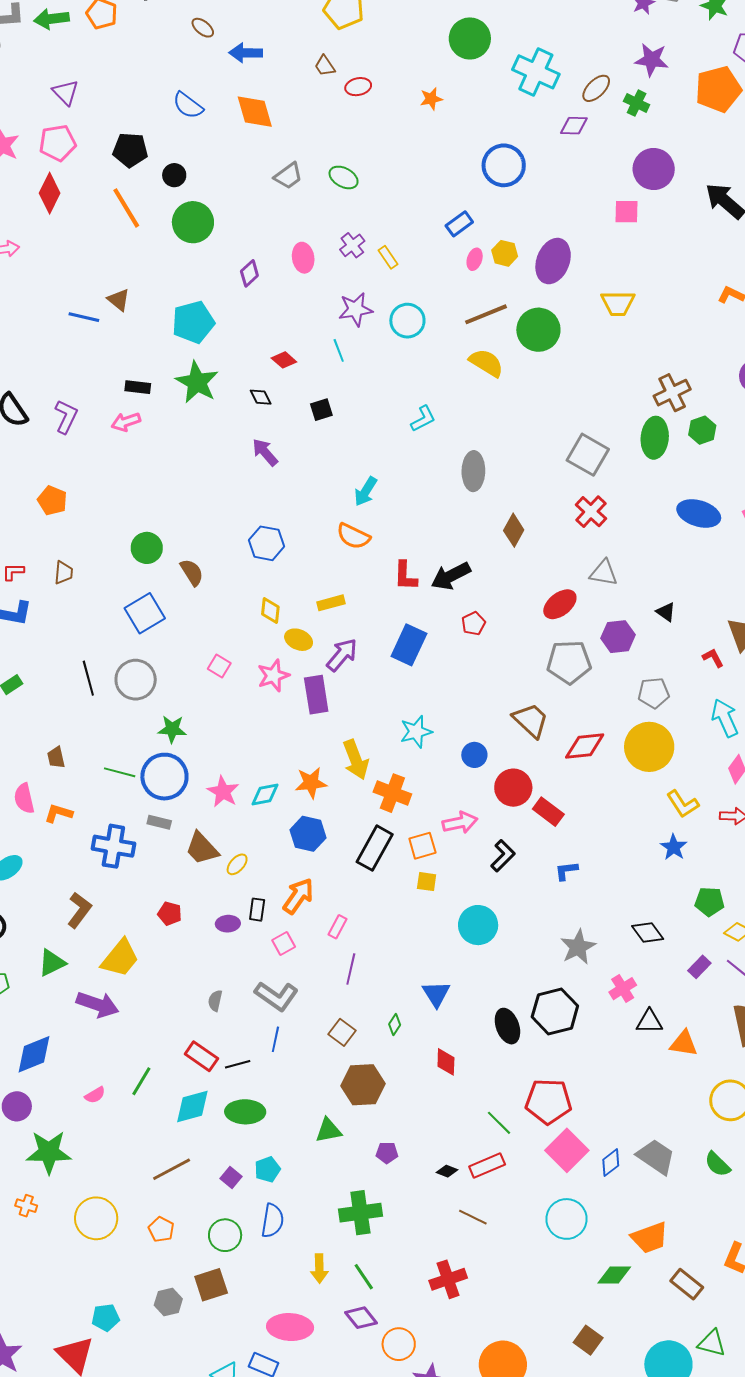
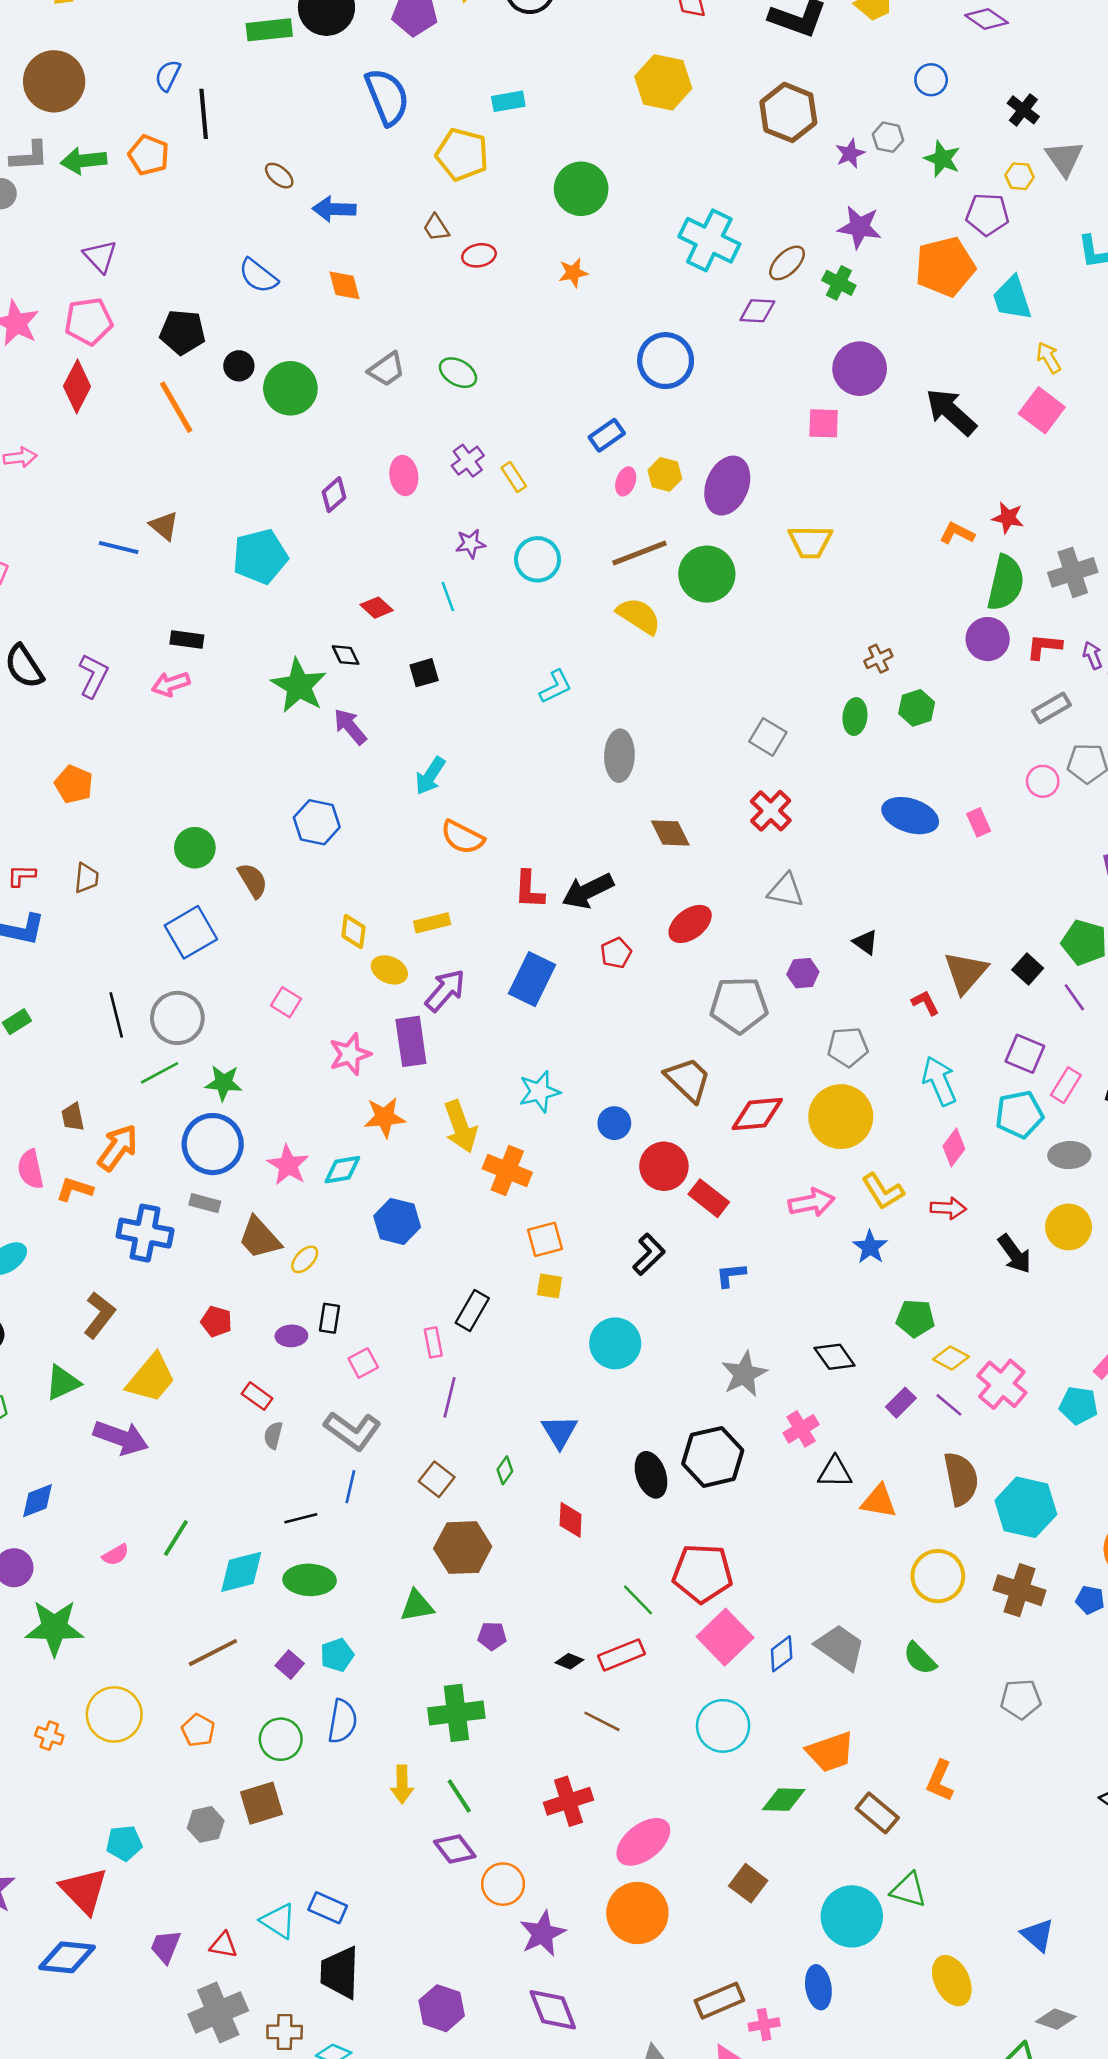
green circle: (470, 38) -> (581, 189), moved
orange diamond: (255, 112) -> (345, 285), size x0.7
green circle: (193, 222) -> (290, 388), moved
purple star: (356, 309) -> (471, 544), size x0.7
green star: (197, 382) -> (299, 686), moved
brown cross: (672, 393) -> (878, 659), size x0.6
green ellipse: (655, 438) -> (855, 717), size x0.7
gray square: (588, 455) -> (768, 737), size x0.7
cyan arrow: (366, 491) -> (430, 776), moved
brown diamond: (514, 530) -> (670, 833), turned -56
blue hexagon: (267, 543) -> (317, 822), moved
red ellipse: (560, 604) -> (690, 924), moved
purple hexagon: (618, 637) -> (803, 973), size x0.7
pink star: (273, 676) -> (350, 1054), moved
green line: (120, 772) -> (160, 1073), moved, turned -44
orange star: (311, 783) -> (385, 1117), moved
pink arrow: (460, 823) -> (812, 1202), moved
black rectangle: (375, 848) -> (472, 1311), moved, size x0.7
orange arrow: (298, 896) -> (118, 1148), moved
pink rectangle: (337, 927) -> (433, 1342), turned -40
blue diamond: (34, 1054) -> (38, 1501), size x0.7
red rectangle: (201, 1056) -> (257, 1396), moved, size x0.7
orange cross: (26, 1206) -> (49, 1736), moved
pink ellipse: (290, 1327) -> (643, 1842), moved, turned -42

